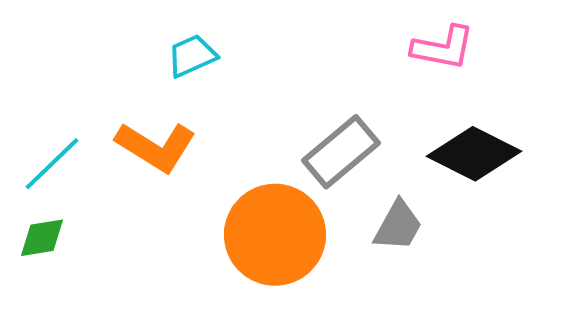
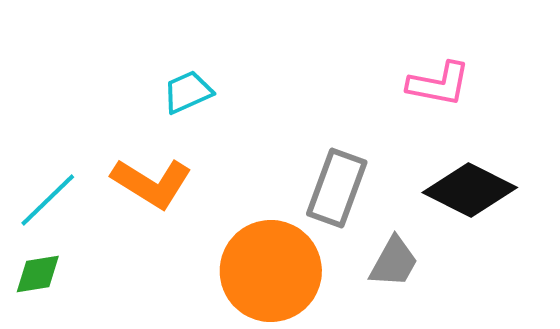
gray rectangle: (341, 152) -> (337, 188), turned -30

